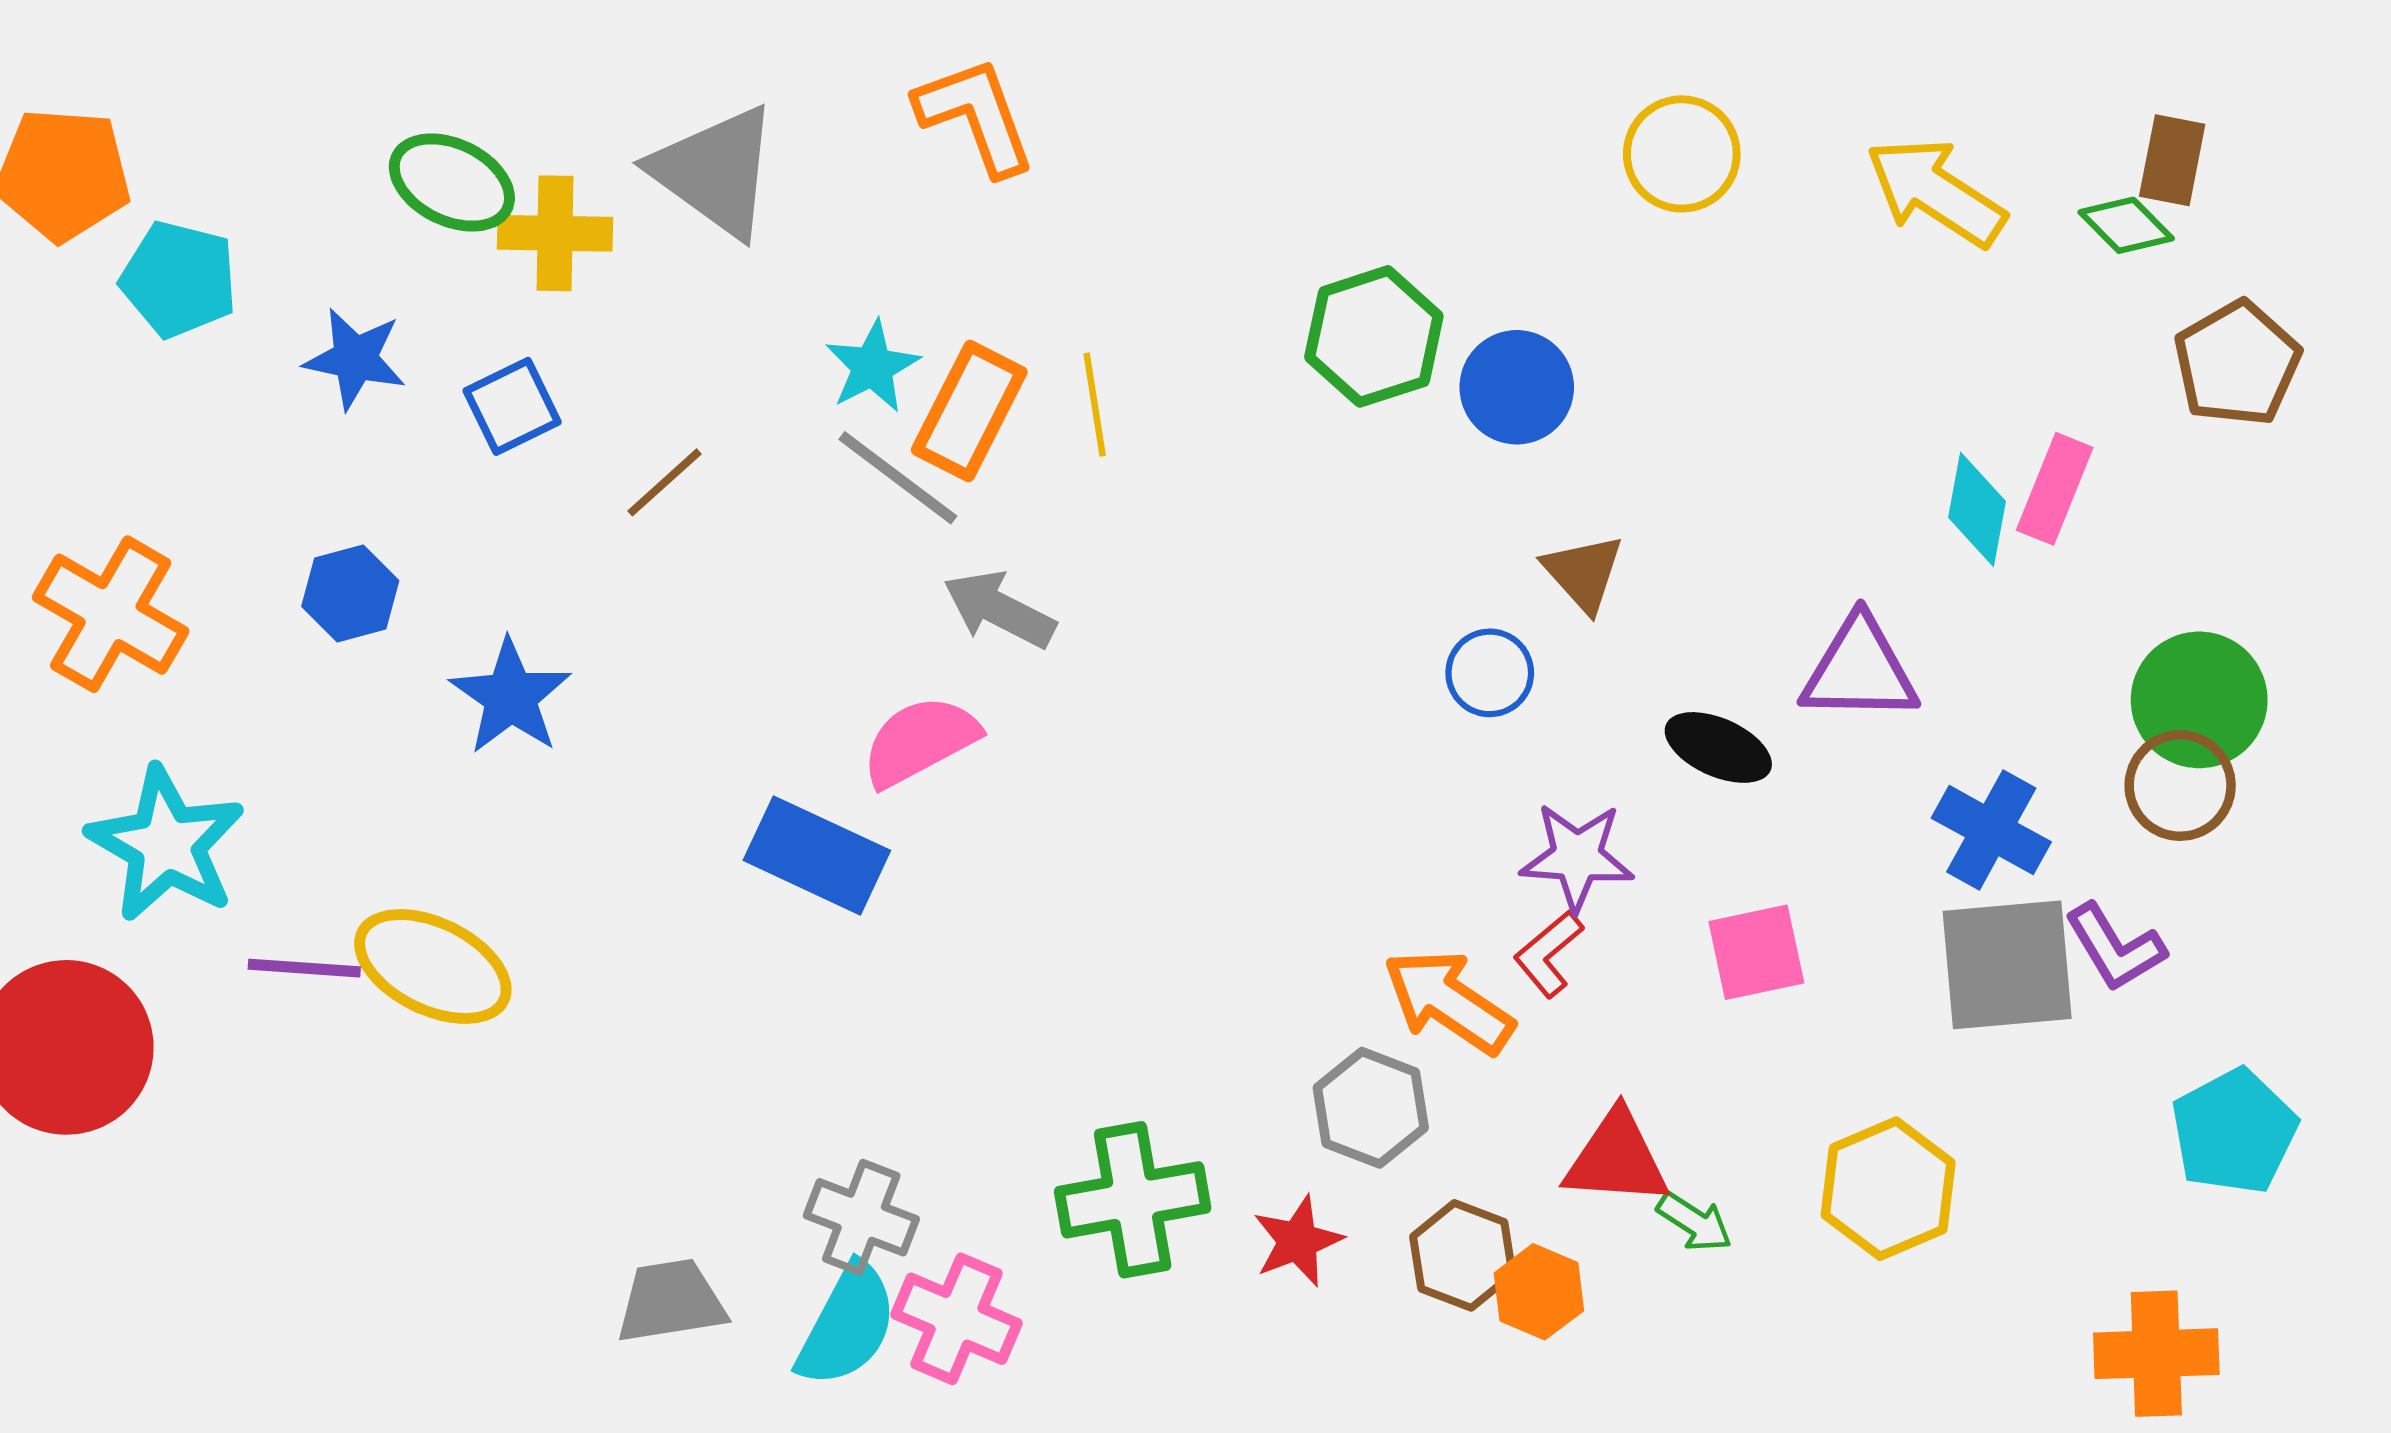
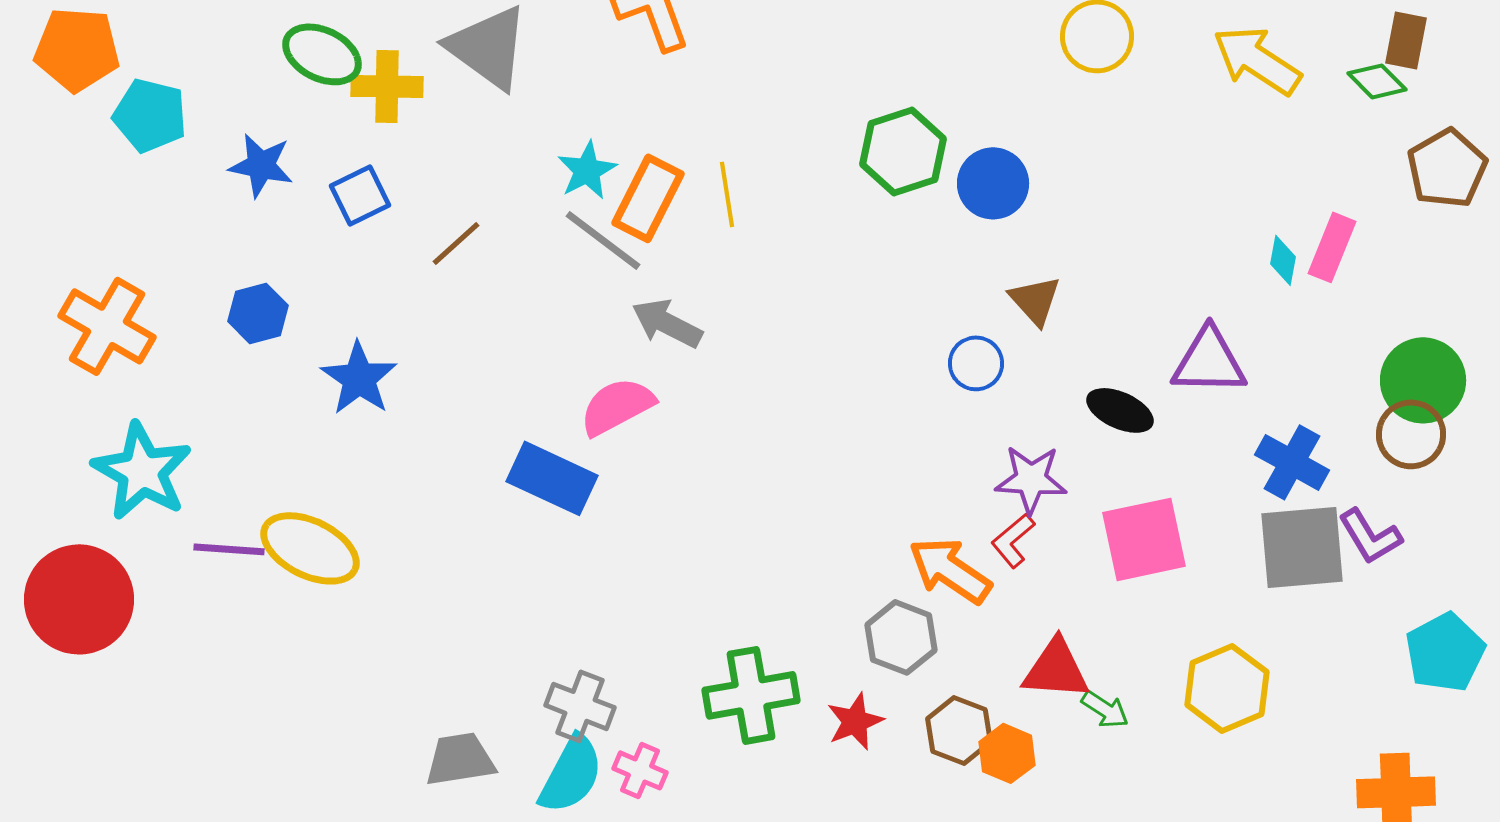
cyan diamond: (1977, 509) -> (1283, 260), size x0.7
pink square: (1756, 952) -> (1144, 539), size x1.4
pink cross: (957, 1319) -> (640, 770), size x0.7

